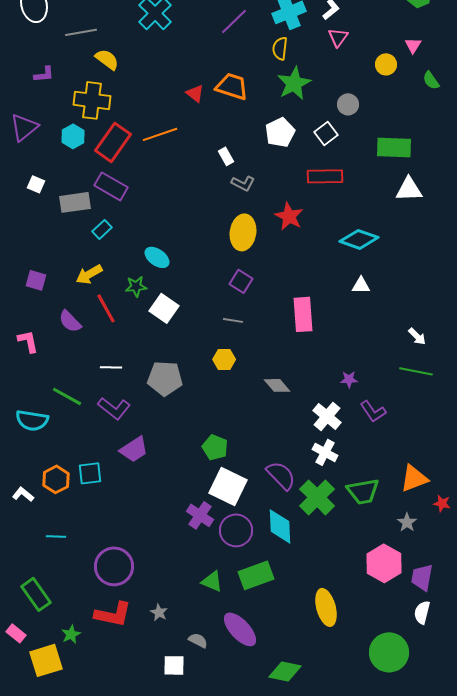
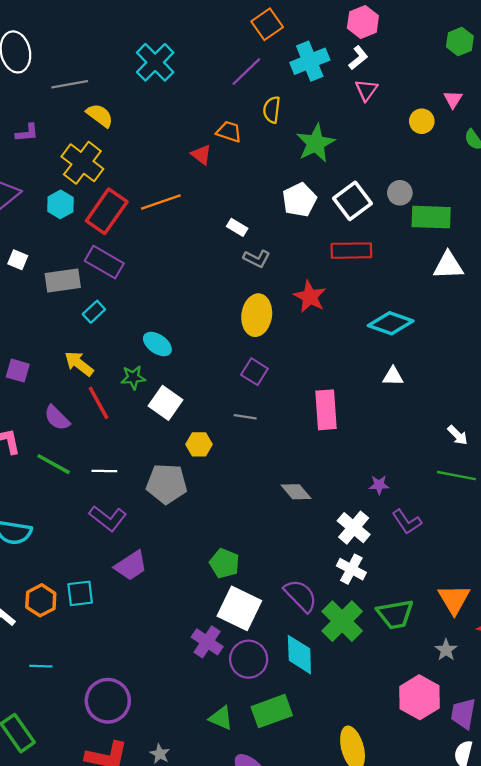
yellow semicircle: (280, 48) -> (272, 110), moved
orange trapezoid: (232, 86) -> (229, 132), moved, size x0.7
yellow cross: (92, 100) -> (82, 163), turned 30
gray circle: (348, 104) -> (400, 193), moved
white square: (326, 133) -> (353, 201), size x1.4
white rectangle: (226, 156) -> (237, 227), turned -30
yellow arrow: (89, 274) -> (79, 364), turned 68
yellow hexagon: (224, 359) -> (199, 444), moved
green line: (67, 396) -> (54, 464), moved
orange triangle: (414, 478) -> (454, 599), turned -40

